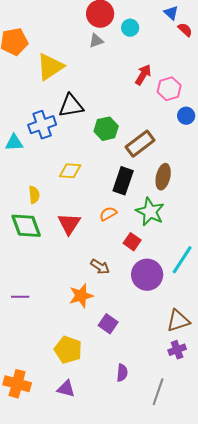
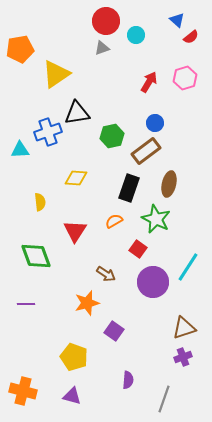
red semicircle: (185, 30) -> (191, 37), turned 98
pink hexagon: (169, 89) -> (185, 78), moved
blue circle: (186, 116) -> (155, 123), moved
green diamond: (26, 226) -> (36, 256), moved

